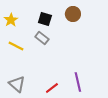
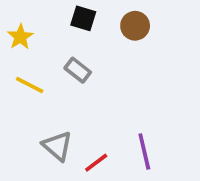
black square: (45, 19) -> (83, 18), moved
gray triangle: (17, 84) -> (57, 146), moved

